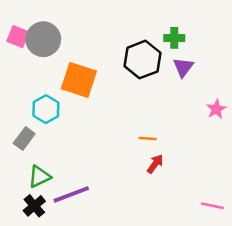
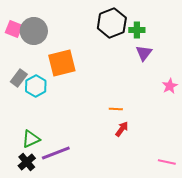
black hexagon: (142, 60) -> (112, 23), moved
orange square: (79, 80) -> (62, 63), turned -32
gray rectangle: (24, 138) -> (19, 78), moved

